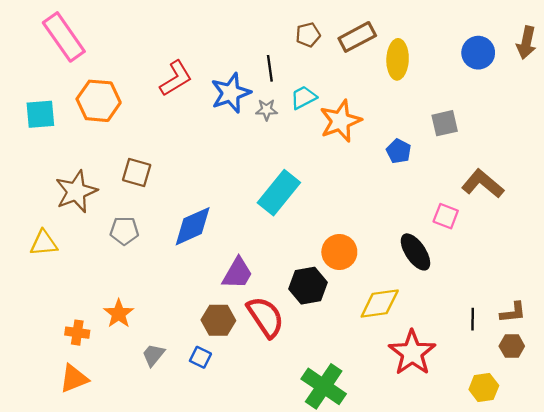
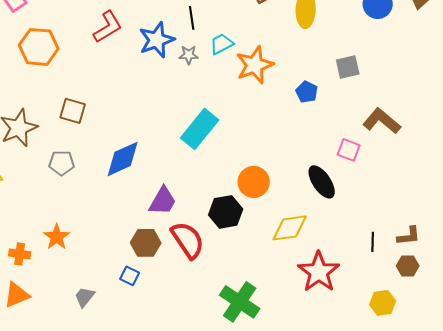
gray trapezoid: (153, 355) -> (85, 297), moved

